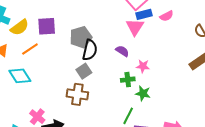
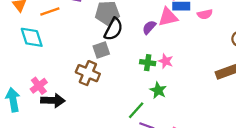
pink triangle: (135, 27) -> (168, 17), turned 30
purple semicircle: (122, 51) -> (149, 27), moved, turned -96
green cross: (128, 80) -> (148, 63), moved

